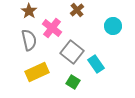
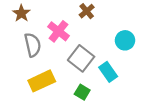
brown star: (29, 11) -> (21, 13), moved
cyan circle: (113, 26) -> (125, 40), moved

